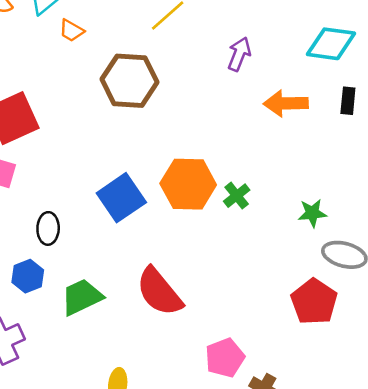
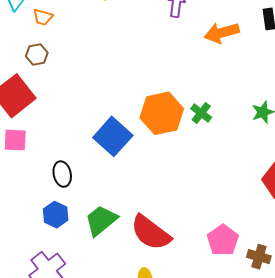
brown hexagon: (130, 81) -> (37, 55), moved, size x0.5
red semicircle: (159, 292) -> (151, 233), moved

